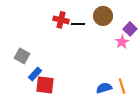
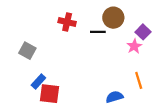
black line: (78, 24) -> (98, 32), moved
gray square: (22, 56) -> (27, 51), moved
orange line: (122, 86) -> (139, 80), moved

